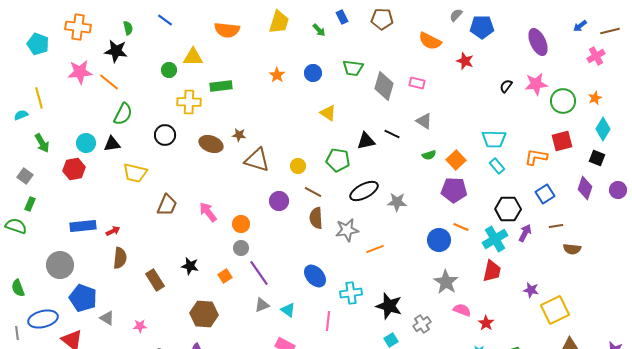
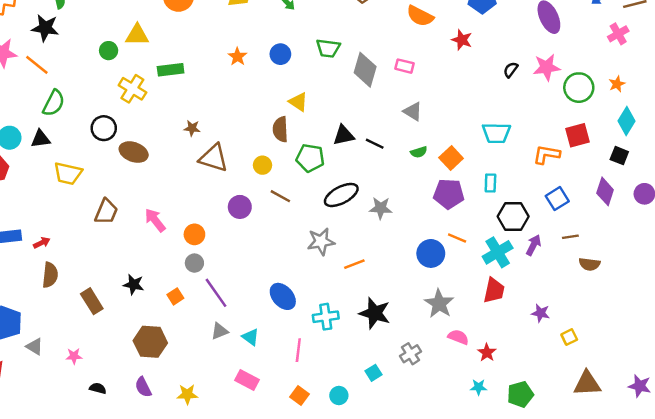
yellow cross: (189, 102) -> (132, 89), turned 30
black line: (392, 134) -> (375, 144), moved
brown ellipse: (211, 144) -> (134, 152), moved
cyan rectangle: (497, 166) -> (490, 183), moved, turned 42
brown semicircle: (316, 218) -> (280, 129), moved
black star: (389, 306) -> (375, 313), moved
yellow square: (555, 310) -> (569, 337), size x0.5

